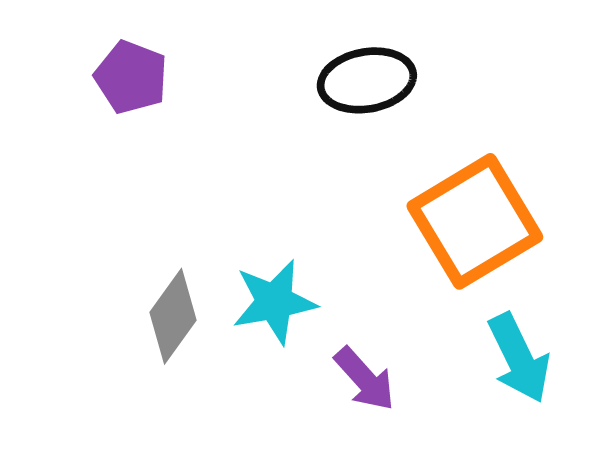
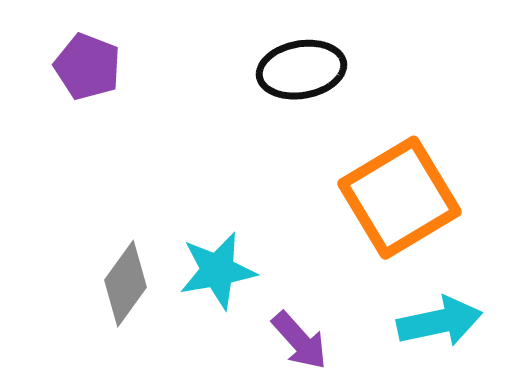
cyan arrow: (519, 358) -> (439, 322), turned -76

